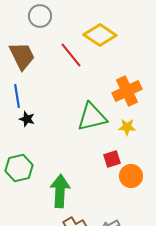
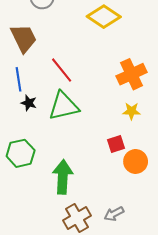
red line: (71, 55) -> (62, 70), moved
green triangle: (92, 117) -> (64, 106), moved

